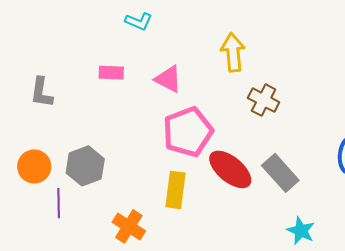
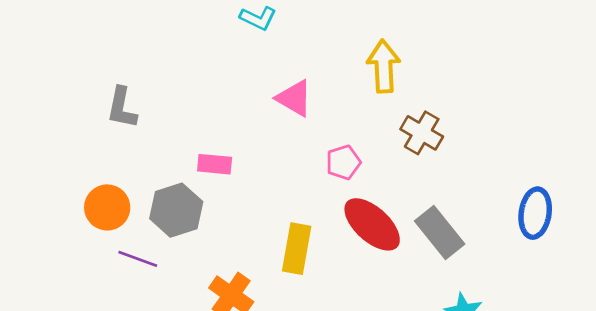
pink rectangle: (111, 73) -> (215, 164), moved
pink pentagon: (188, 132) -> (343, 162), moved, size x0.5
purple line: (59, 203) -> (138, 259), turned -72

